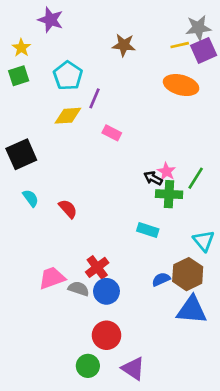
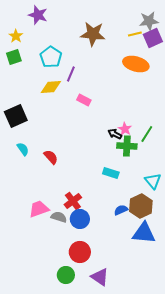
brown star: (124, 45) -> (93, 34), size x1.4

